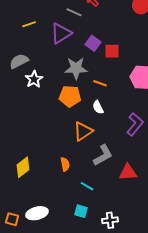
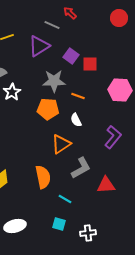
orange semicircle: (65, 164) -> (43, 177), size x1.6

